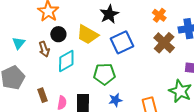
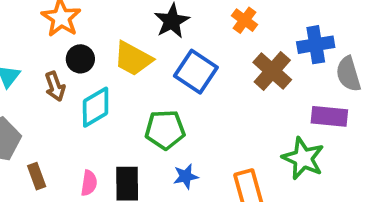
orange cross: (159, 15) -> (245, 20), moved
blue square: (122, 42) -> (196, 72), turned -30
brown rectangle: (43, 95) -> (37, 176), moved

